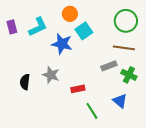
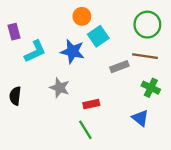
cyan L-shape: (38, 27) -> (35, 51), moved
gray rectangle: (109, 66) -> (119, 67), moved
black semicircle: (25, 82) -> (15, 96), moved
green line: (92, 111) -> (85, 130), moved

